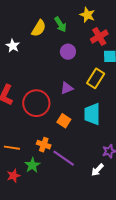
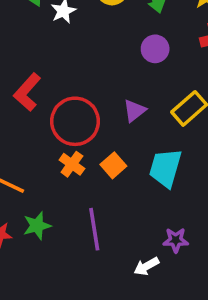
purple triangle: (67, 88) -> (135, 111), turned -32
orange cross: (44, 145) -> (72, 164), moved
purple line: (64, 158) -> (94, 229), turned 30

